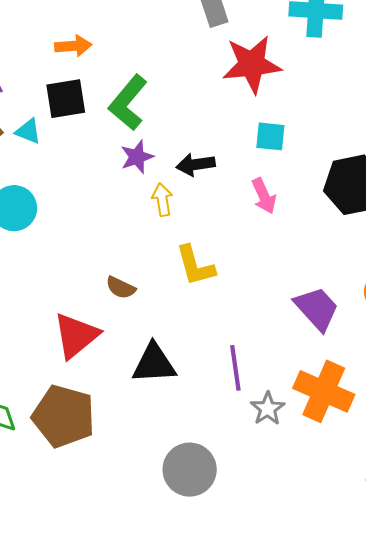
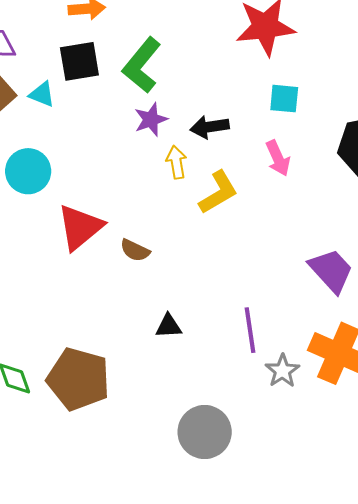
yellow L-shape: (195, 266) -> (218, 192), moved, turned -105
red triangle: (76, 336) -> (80, 227), moved
black triangle: (154, 364) -> (169, 326), size x0.6

